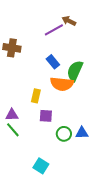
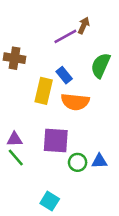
brown arrow: (69, 21) -> (84, 25), turned 88
green semicircle: (75, 71) -> (101, 65), moved
yellow rectangle: (36, 96) -> (44, 91), moved, size x1.5
purple square: (46, 116) -> (56, 141), size x1.6

